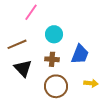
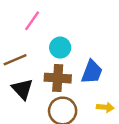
brown cross: (52, 59) -> (58, 78), size x1.5

